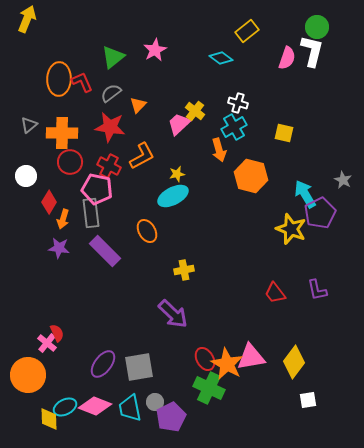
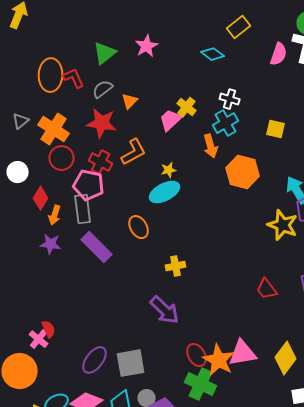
orange cross: (62, 133) -> (54, 129), turned 32

